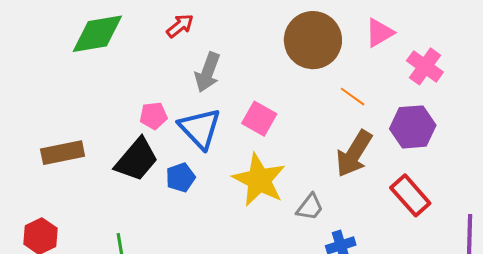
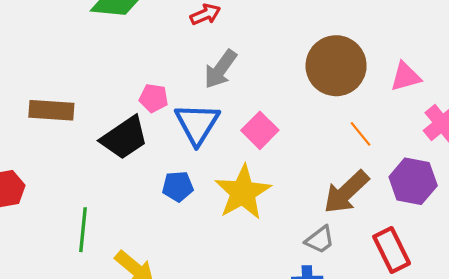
blue pentagon: (180, 177) -> (178, 186), moved
gray trapezoid: (310, 207) -> (320, 240), moved

